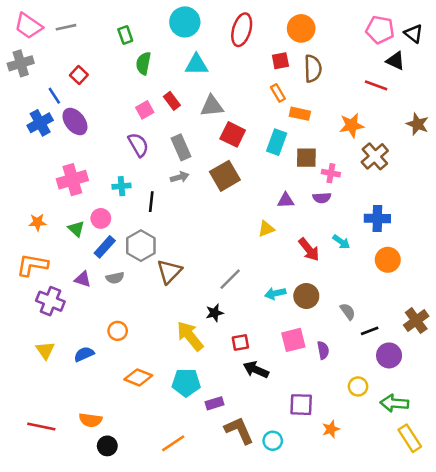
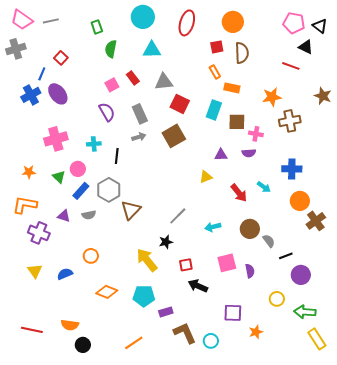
blue line: (54, 96) -> (42, 74), turned 56
brown cross: (375, 156) -> (290, 121), turned 30
brown circle: (306, 296) -> (250, 229), moved
brown cross: (416, 321) -> (316, 221), moved

